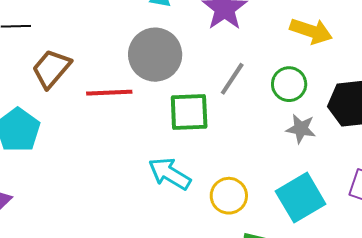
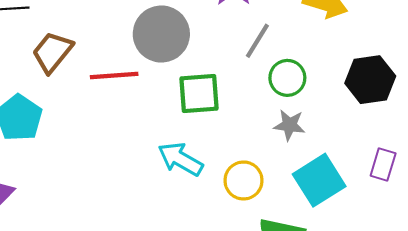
gray line: (232, 79) -> (257, 41), moved
green circle: (289, 84) -> (287, 78), moved
gray star: (301, 129) -> (289, 125), moved

